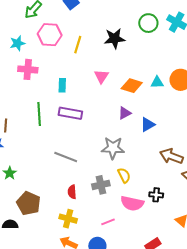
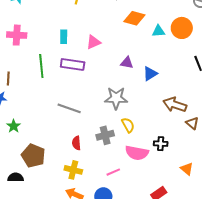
pink cross: (28, 69) -> (17, 35), moved
pink triangle: (101, 76) -> (93, 42), moved, turned 35
orange diamond: (132, 86) -> (134, 18), moved
purple triangle: (125, 113) -> (127, 63), turned 40

